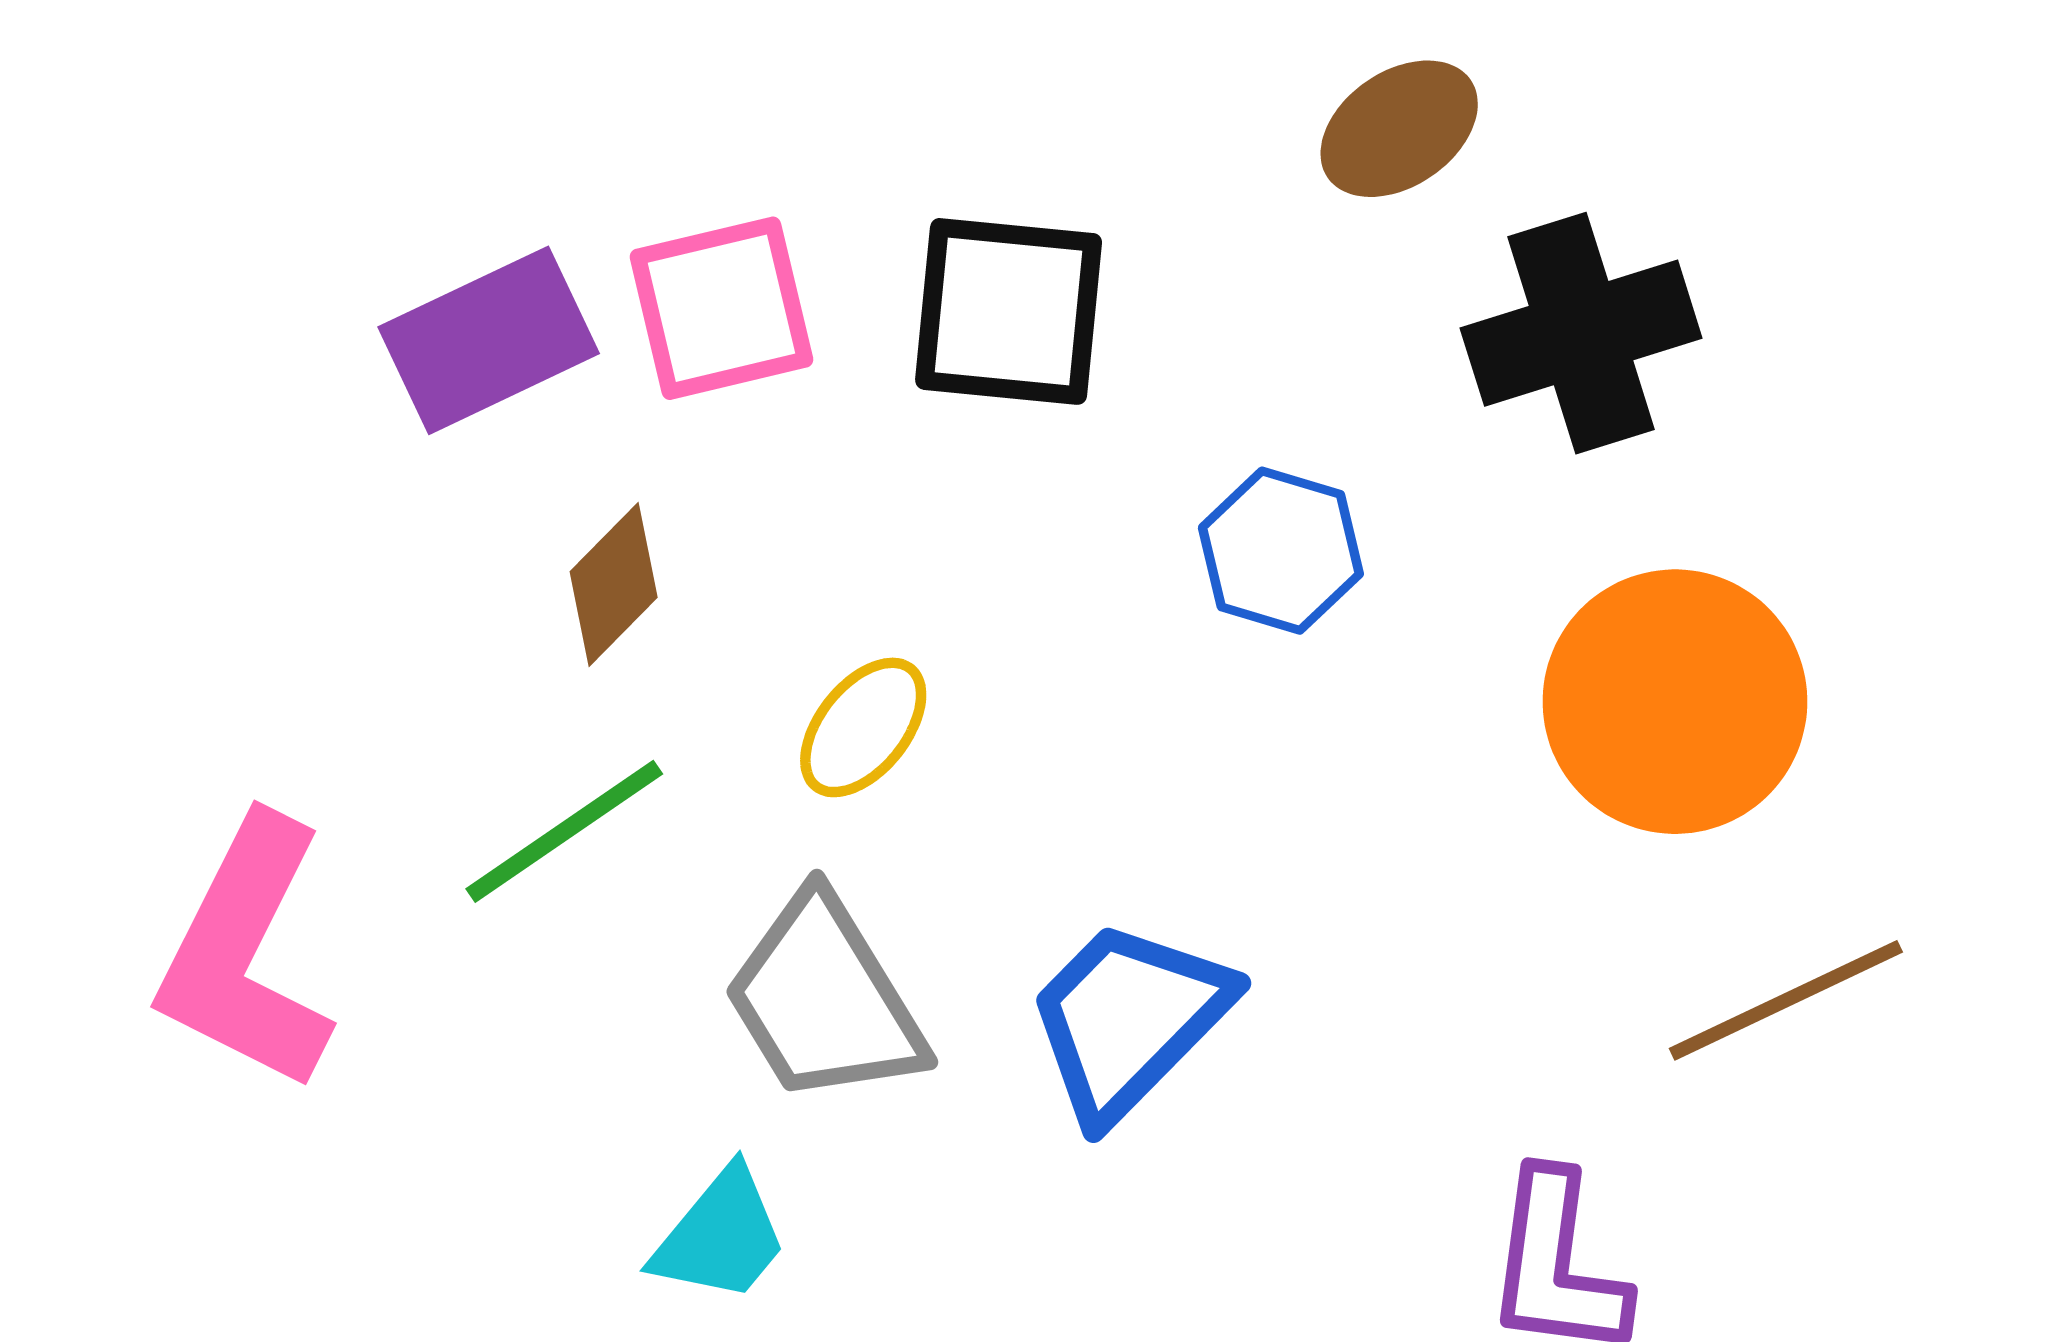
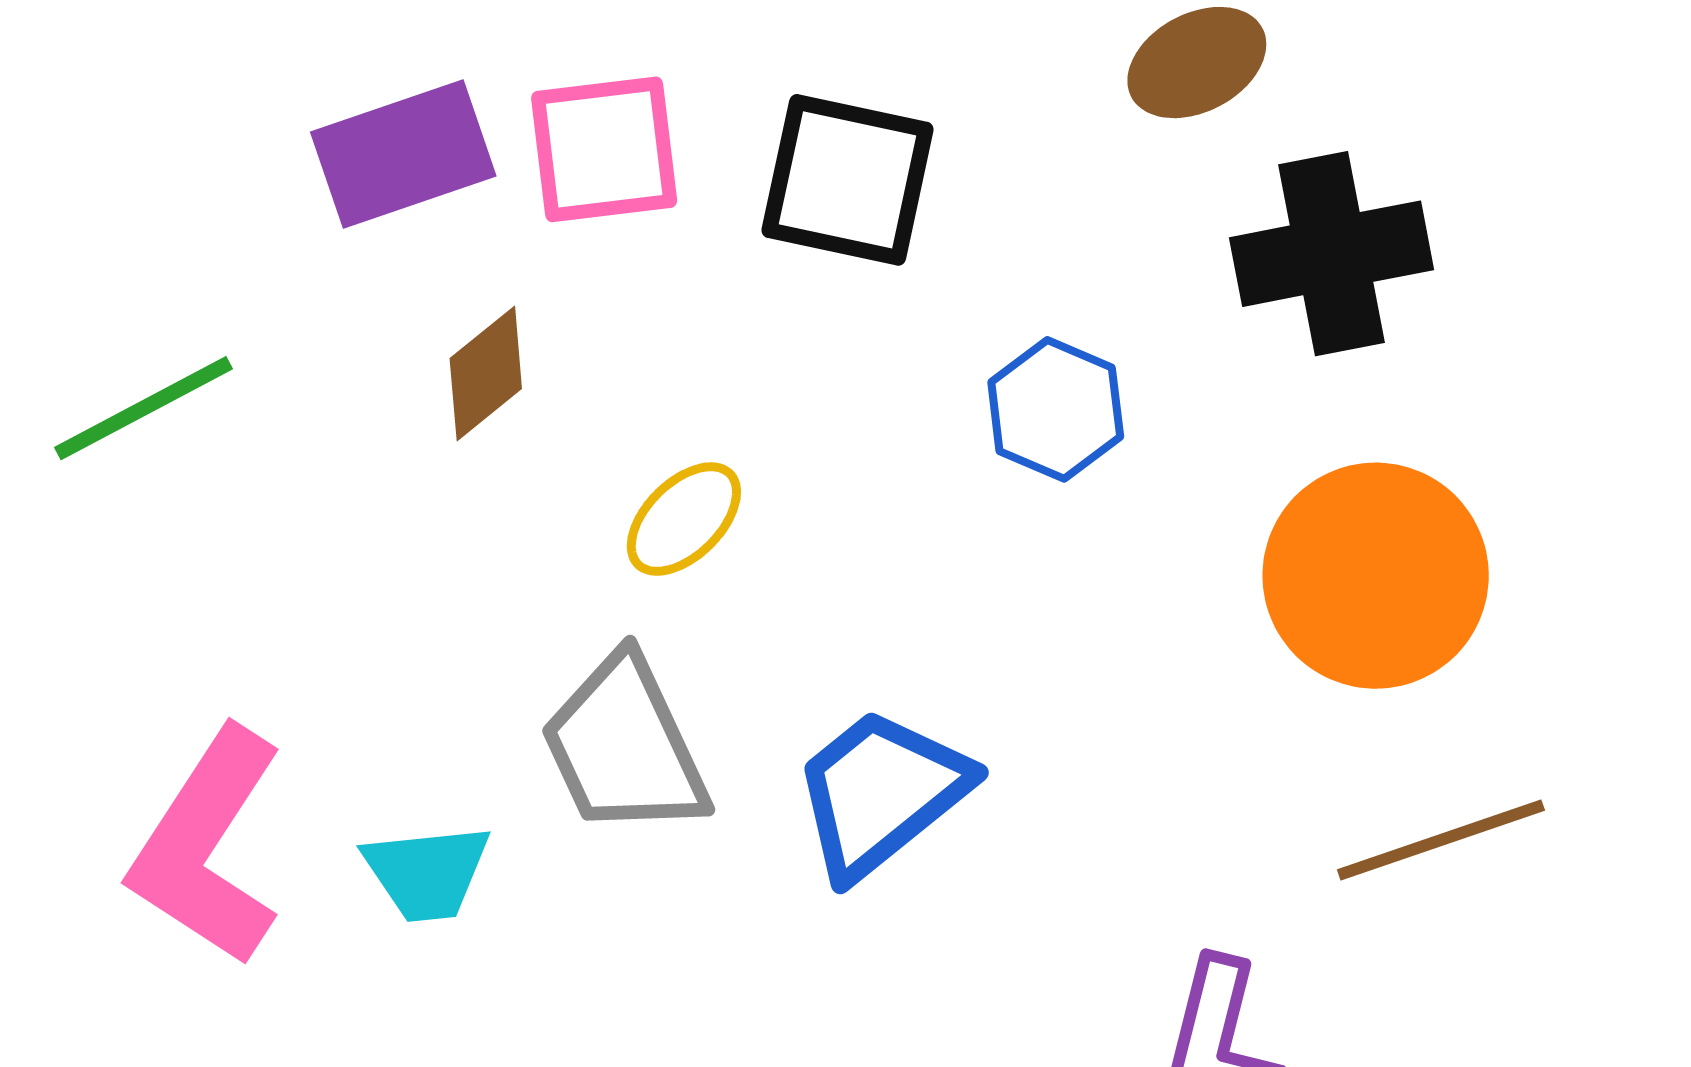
green line: (564, 831) -> (143, 408), moved
pink L-shape: (246, 954) -> (207, 847), moved
cyan trapezoid: (721, 1236) -> (427, 873), moved, turned 38

